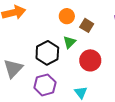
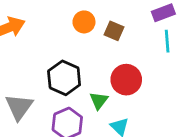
green triangle: (69, 42) -> (99, 101), moved

